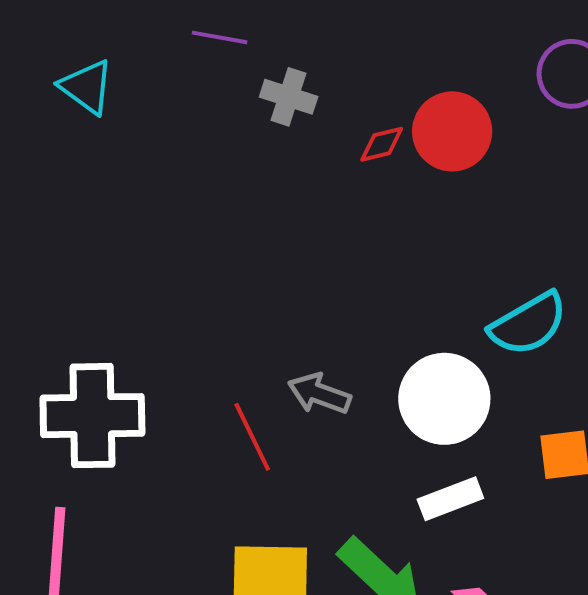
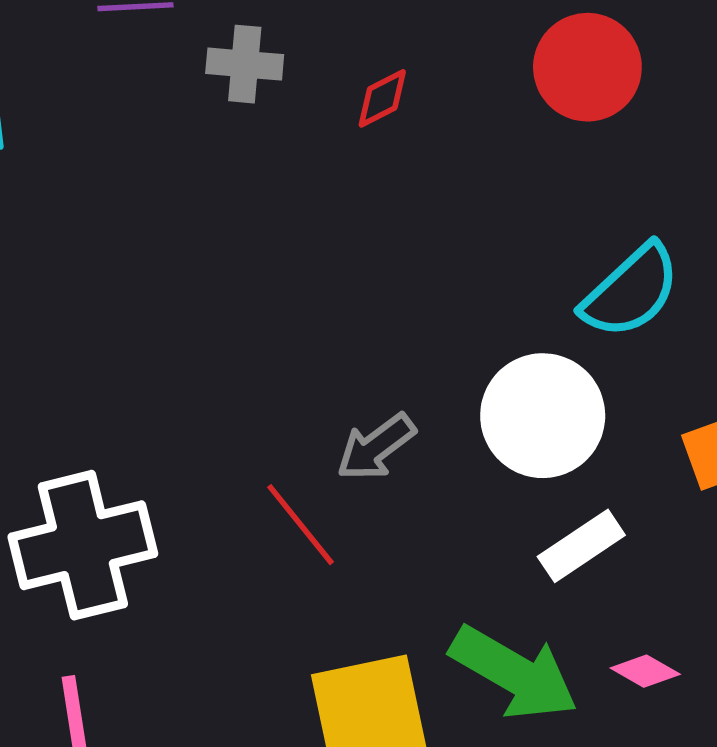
red circle: (452, 131) -> (587, 67), moved
gray arrow: (319, 394) -> (376, 447), turned -44

